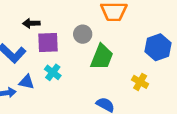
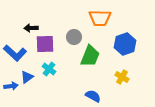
blue hexagon: (158, 47) -> (125, 44), moved
blue triangle: (27, 82) -> (27, 77), turned -48

